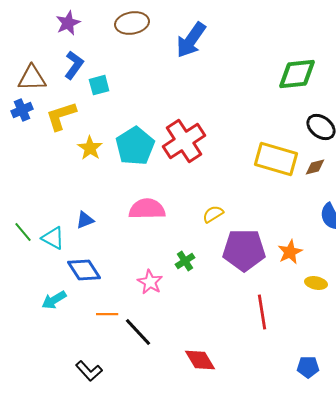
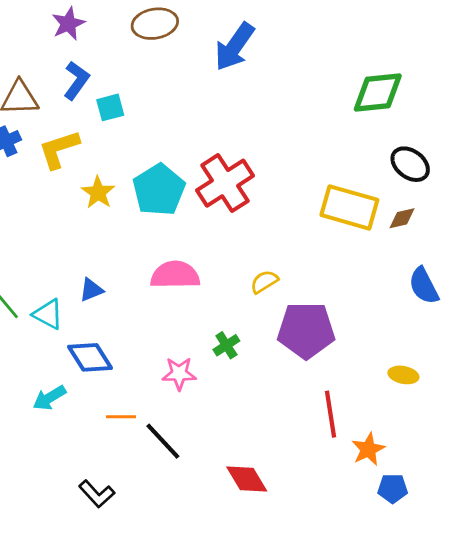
orange star: (290, 252) -> (368, 449), moved
pink star: (150, 282) -> (179, 374), turned -30

